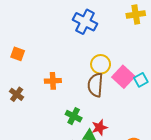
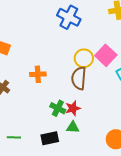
pink square: (123, 77) -> (106, 55), moved
red star: (100, 127) -> (73, 108), moved

